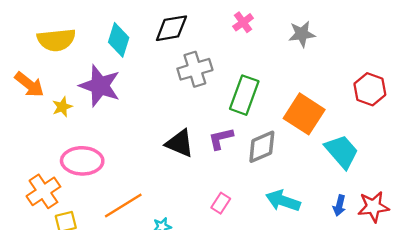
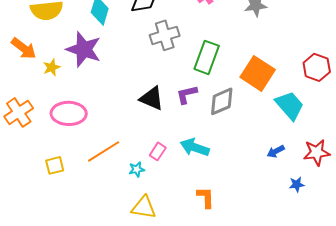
red hexagon: (370, 89) -> (317, 67), moved
orange cross: (43, 191) -> (19, 112), moved
cyan arrow: (283, 201) -> (195, 147), moved
pink rectangle: (221, 203) -> (158, 151), moved
blue arrow: (339, 205) -> (276, 151), moved, turned 48

